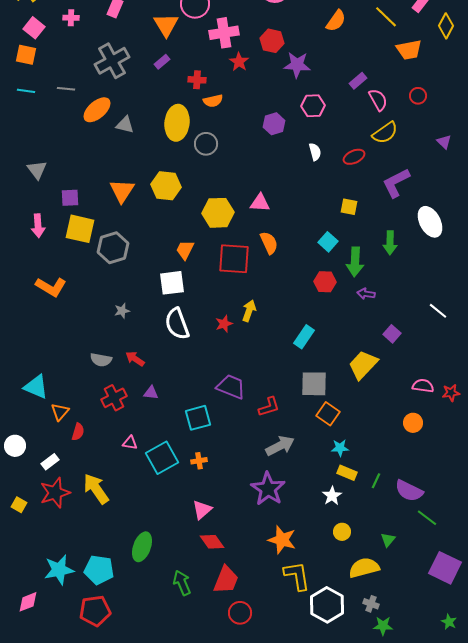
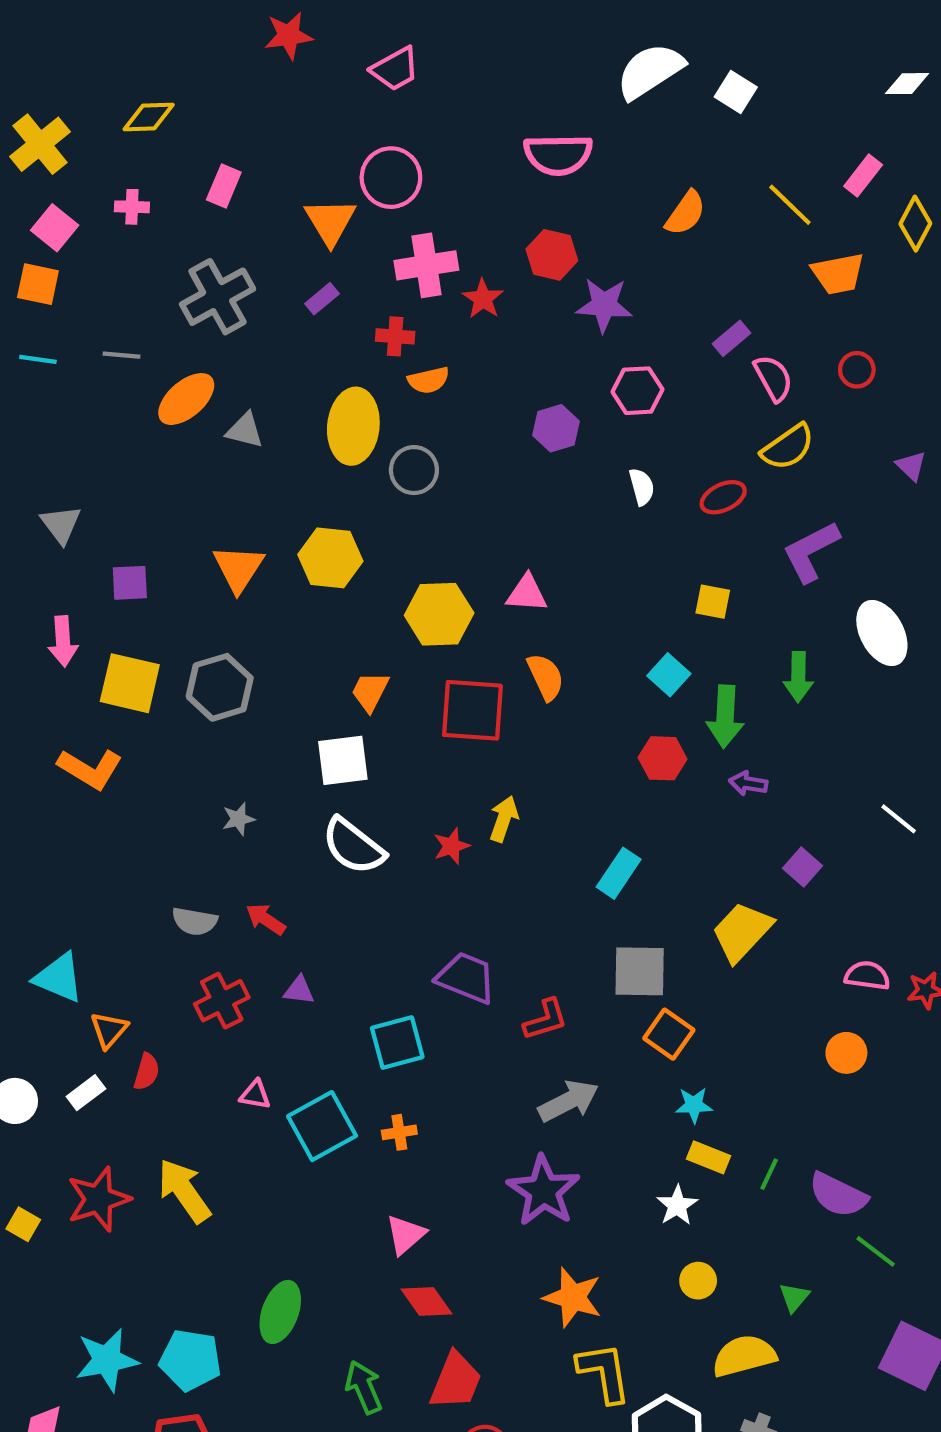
pink cross: (224, 33) -> (426, 265), moved
yellow square: (80, 229) -> (130, 683), moved
white semicircle: (177, 324) -> (353, 846), turned -32
white rectangle: (50, 462) -> (86, 1093), moved

